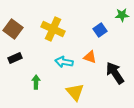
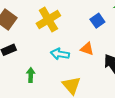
yellow cross: (53, 29) -> (48, 20), turned 35

